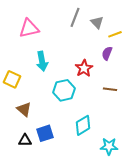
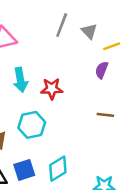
red star: (84, 68) -> (52, 89), moved, turned 30
cyan hexagon: (64, 90) -> (32, 125), moved
cyan diamond: (83, 125) -> (58, 169), moved

